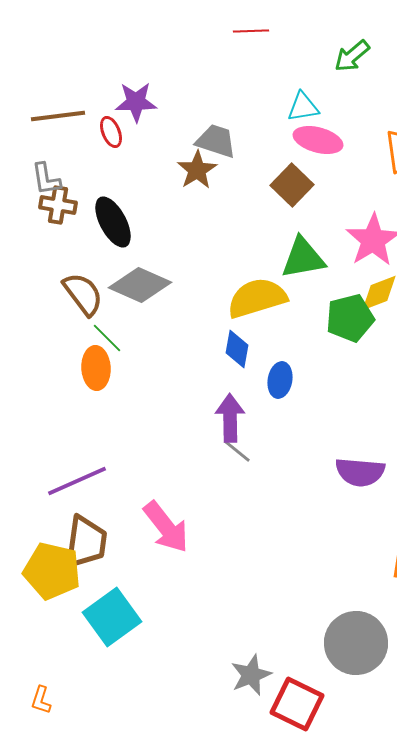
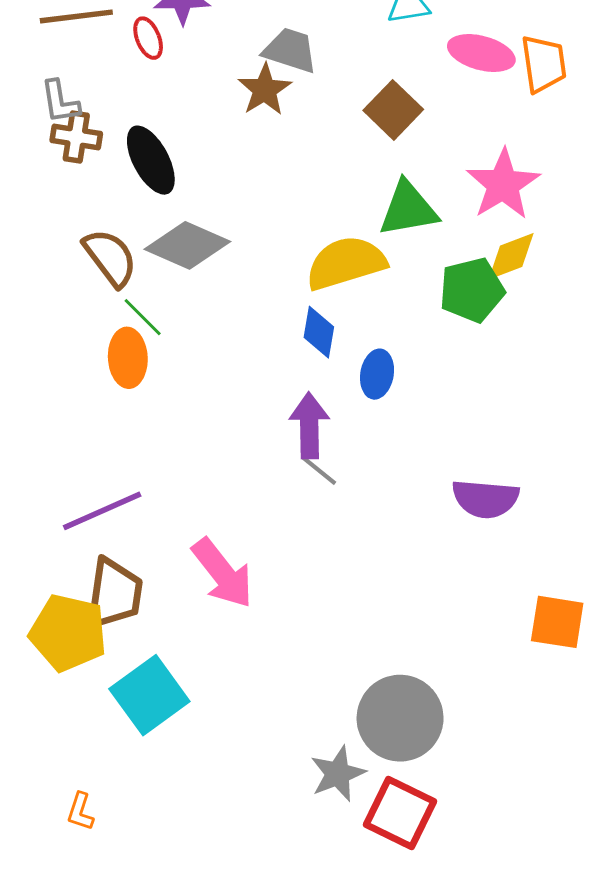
pink ellipse: (318, 140) -> (481, 53), moved
gray circle: (356, 643) -> (400, 718), moved
orange L-shape: (41, 700) -> (80, 812), moved

